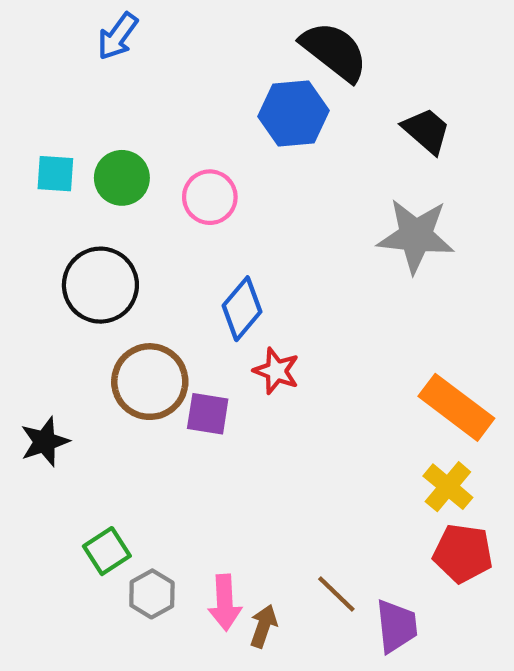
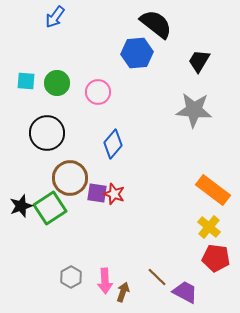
black trapezoid: (426, 131) -> (199, 61), turned -100
red star: (276, 371) -> (114, 194), moved
green square: (107, 551) -> (50, 208), moved, size x1.5
purple trapezoid: (396, 626) -> (185, 292), turned -56

